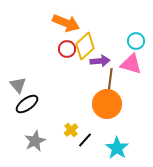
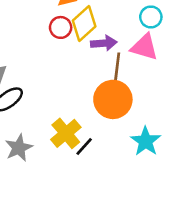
yellow cross: (71, 130) -> (66, 133), size x1.6
cyan star: (117, 148) -> (146, 141), moved

